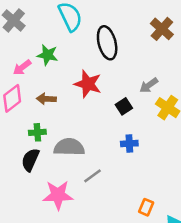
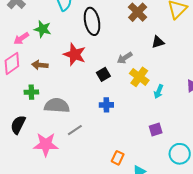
black semicircle: (30, 160) -> (18, 125), moved

